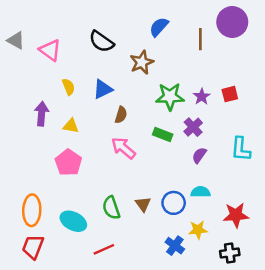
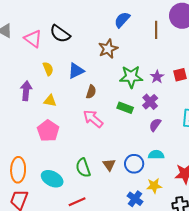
black semicircle: (101, 42) -> (60, 34), moved

